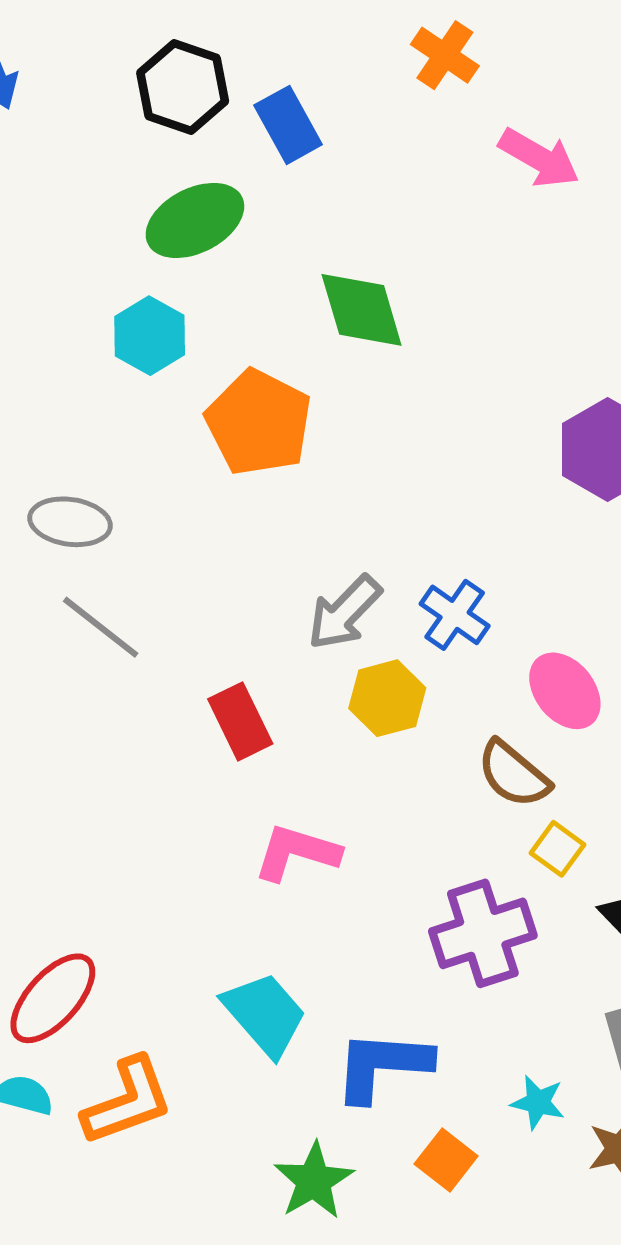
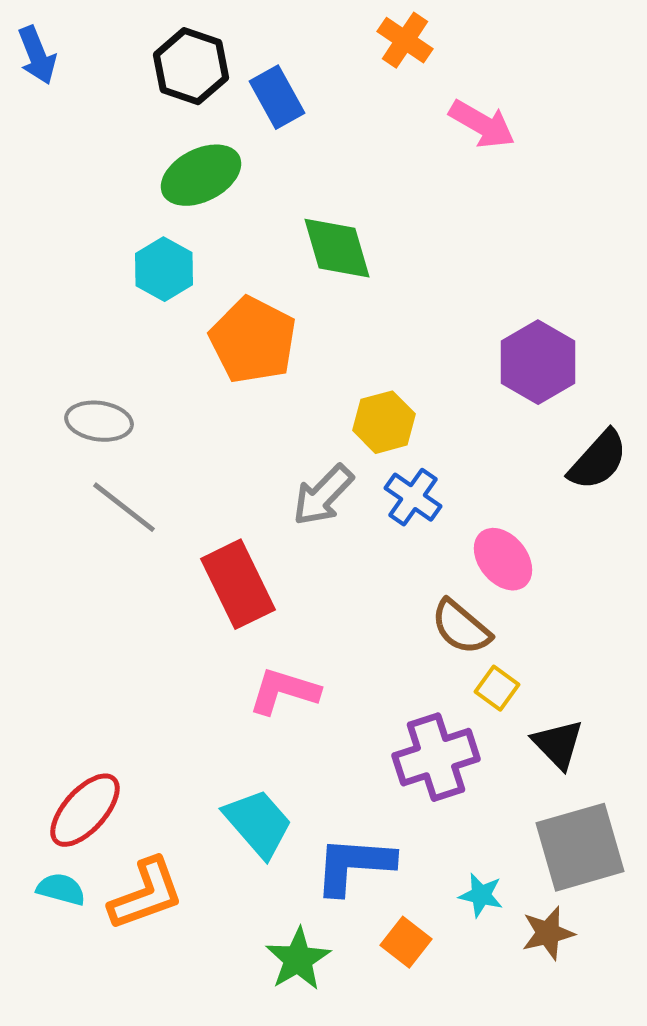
yellow hexagon: (387, 698) -> (384, 422), moved
red rectangle: (240, 721) -> (238, 584), size x1.4

